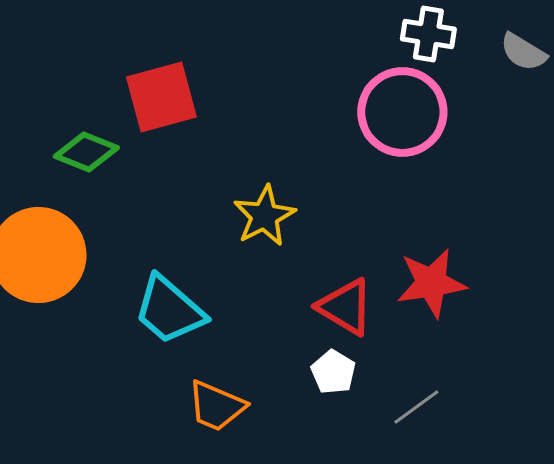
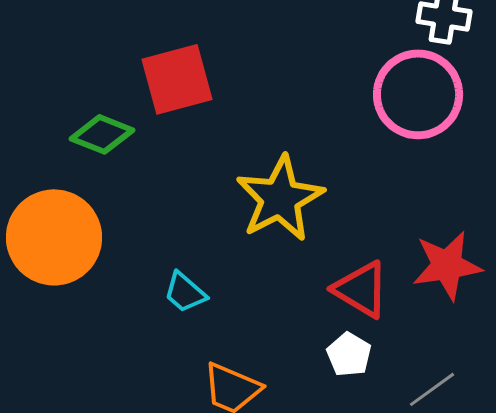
yellow star: (264, 216) -> (280, 198), size x1.4
cyan trapezoid: (169, 310) -> (185, 292), size x0.6

